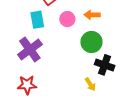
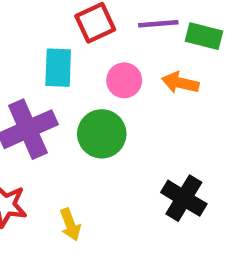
green circle: (91, 42) -> (102, 134), moved
yellow arrow: (90, 84) -> (70, 225), moved

